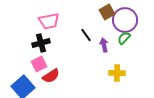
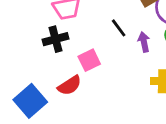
pink square: (39, 64) -> (89, 60), moved

